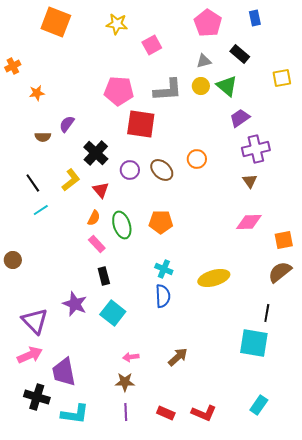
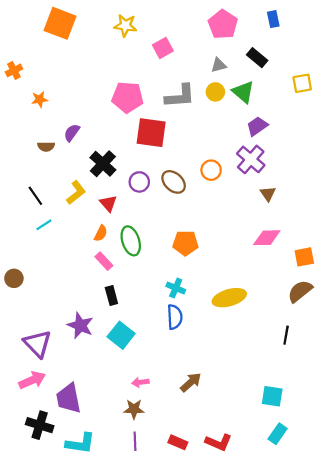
purple cross: (256, 149) -> (251, 159), moved, turned -36
orange pentagon: (161, 222) -> (185, 243), moved
cyan square: (254, 343) -> (272, 396), moved, size x0.7

